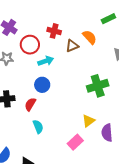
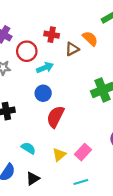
red semicircle: (30, 104) -> (55, 117), moved, size x1.5
yellow triangle: (88, 121) -> (59, 155), moved
cyan semicircle: (38, 127) -> (28, 148), moved, turned -32

